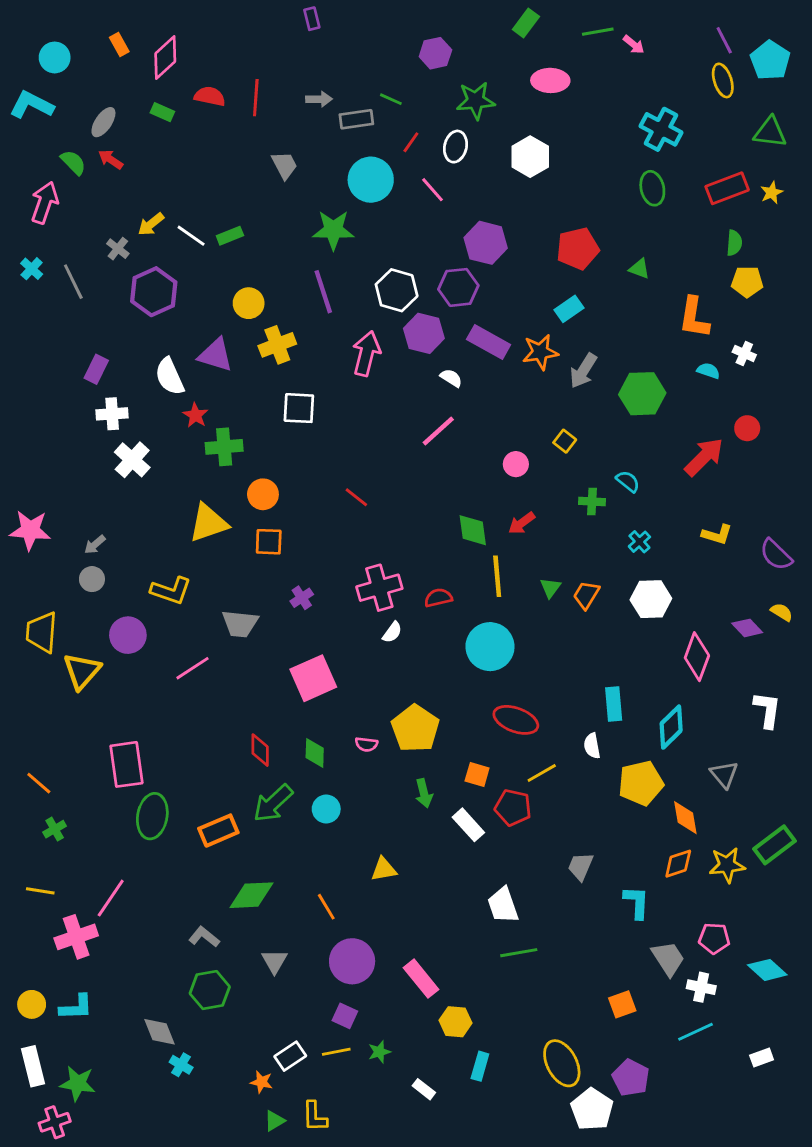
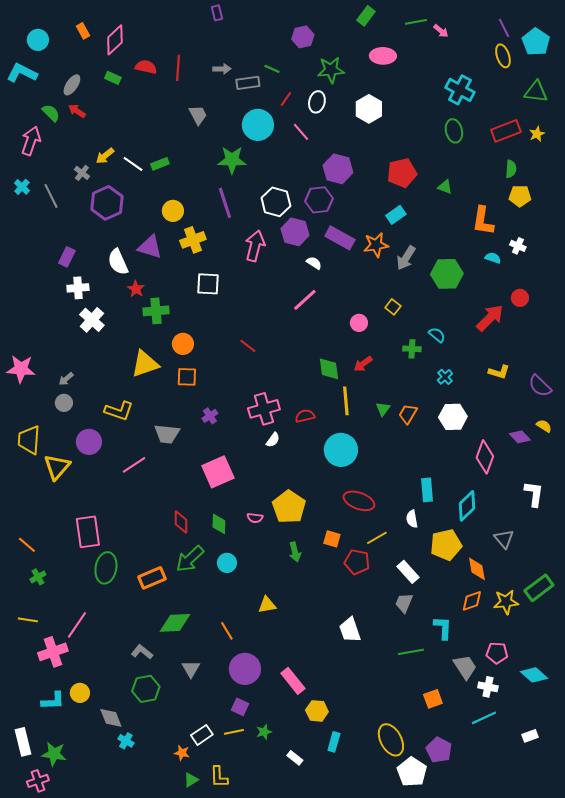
white rectangle: (468, 825) -> (408, 572), moved
green line: (519, 953) -> (411, 652), moved
yellow circle: (32, 1004) -> (80, 693), moved

